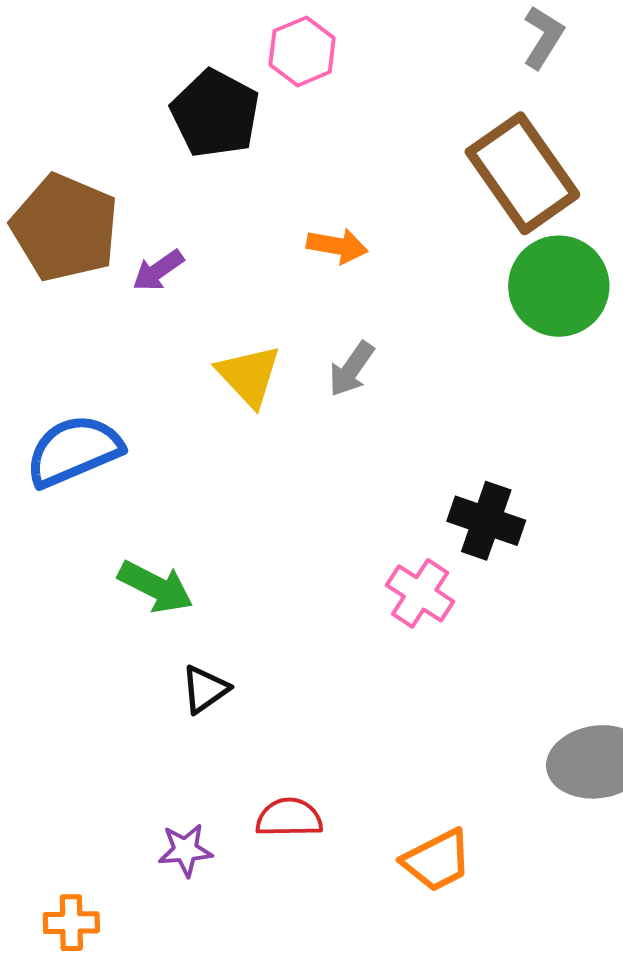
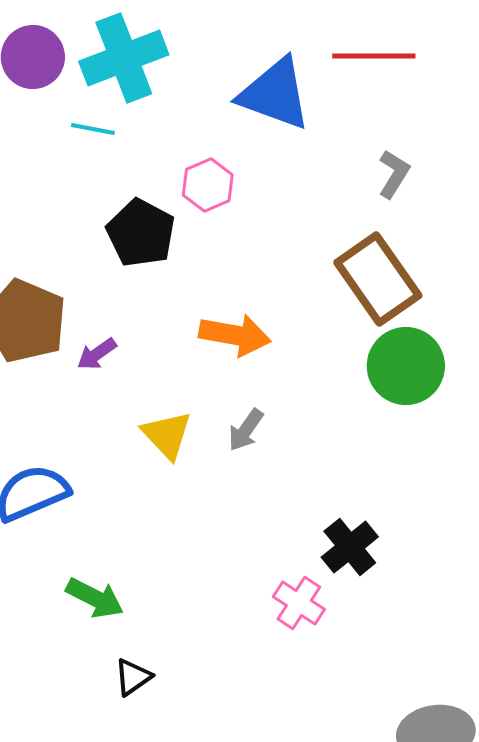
orange arrow: (337, 246) -> (235, 335), size x1.5
black cross: (486, 521) -> (350, 547), turned 32

